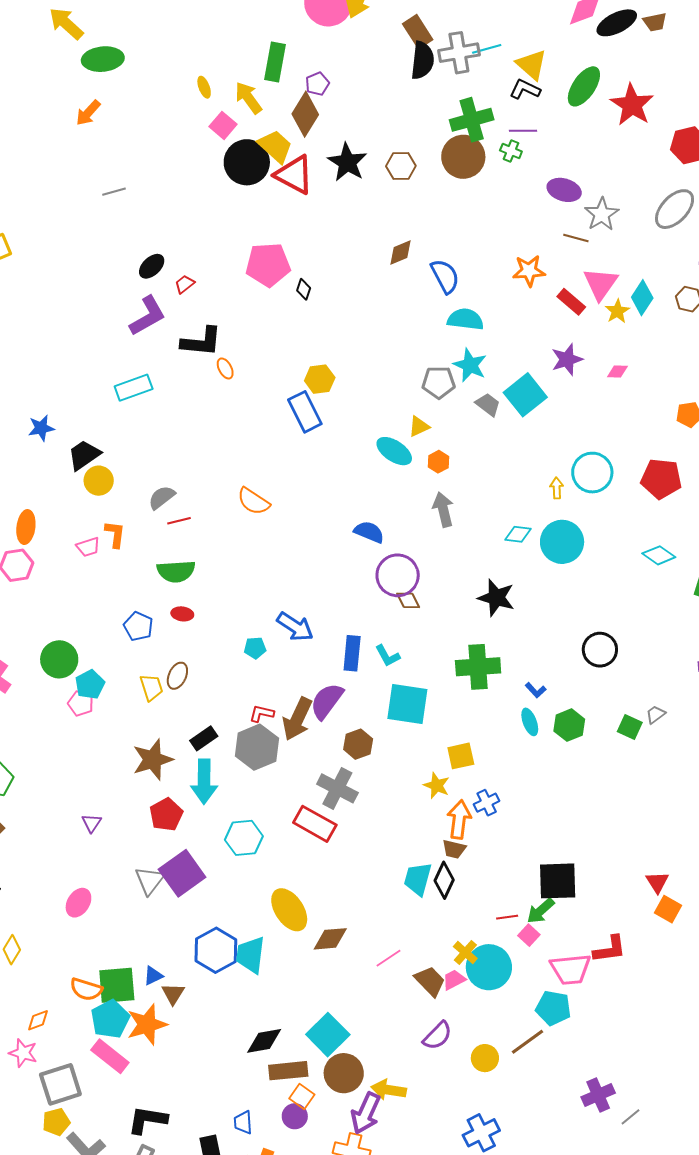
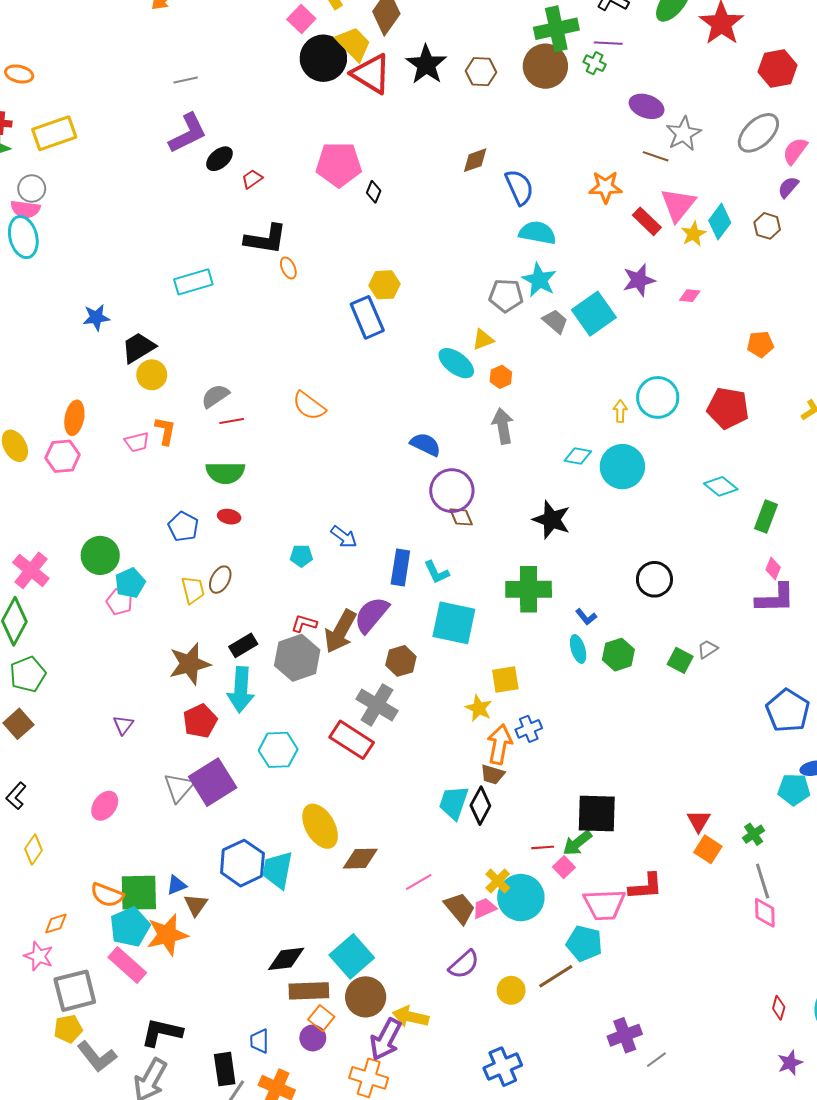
purple L-shape: (148, 316) -> (188, 133), moved
blue arrow: (295, 627) -> (344, 537), size x0.7

